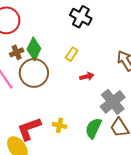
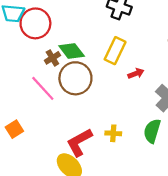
green diamond: (34, 49) -> (72, 51), turned -55
yellow rectangle: (72, 54) -> (115, 51), size x1.6

